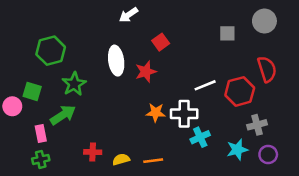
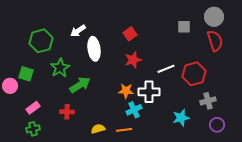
white arrow: (128, 15) -> (78, 31), moved
red semicircle: (267, 69) -> (215, 41), moved
red star: (146, 72) -> (133, 60), moved
green arrow: (63, 115) -> (80, 85), moved
pink rectangle: (41, 133) -> (33, 108), turned 64
cyan cross: (200, 137) -> (134, 110), moved
cyan star: (237, 150) -> (181, 118), moved
red cross: (93, 152) -> (67, 112), moved

